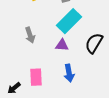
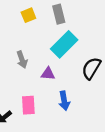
purple triangle: (62, 45) -> (48, 74), moved

